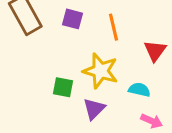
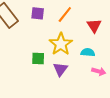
orange line: (113, 27) -> (65, 15), turned 60
yellow star: (101, 71) -> (61, 44), turned 30

